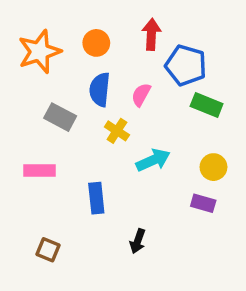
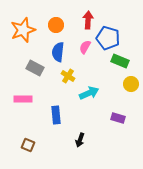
pink semicircle: (141, 95) -> (85, 47), moved
yellow circle: (213, 167) -> (131, 84), moved

